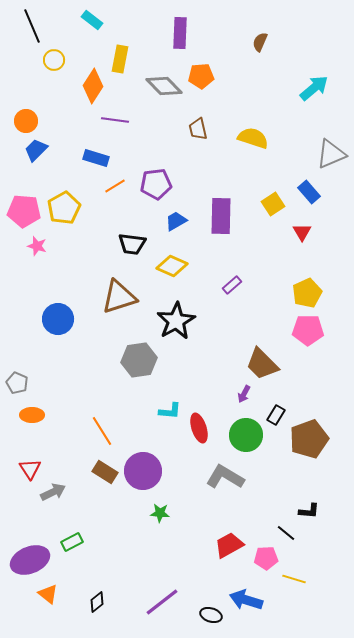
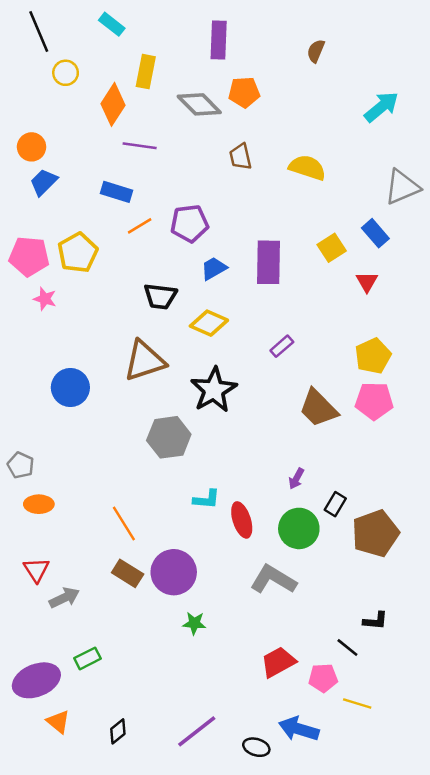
brown trapezoid: (262, 364) -> (318, 408), moved

